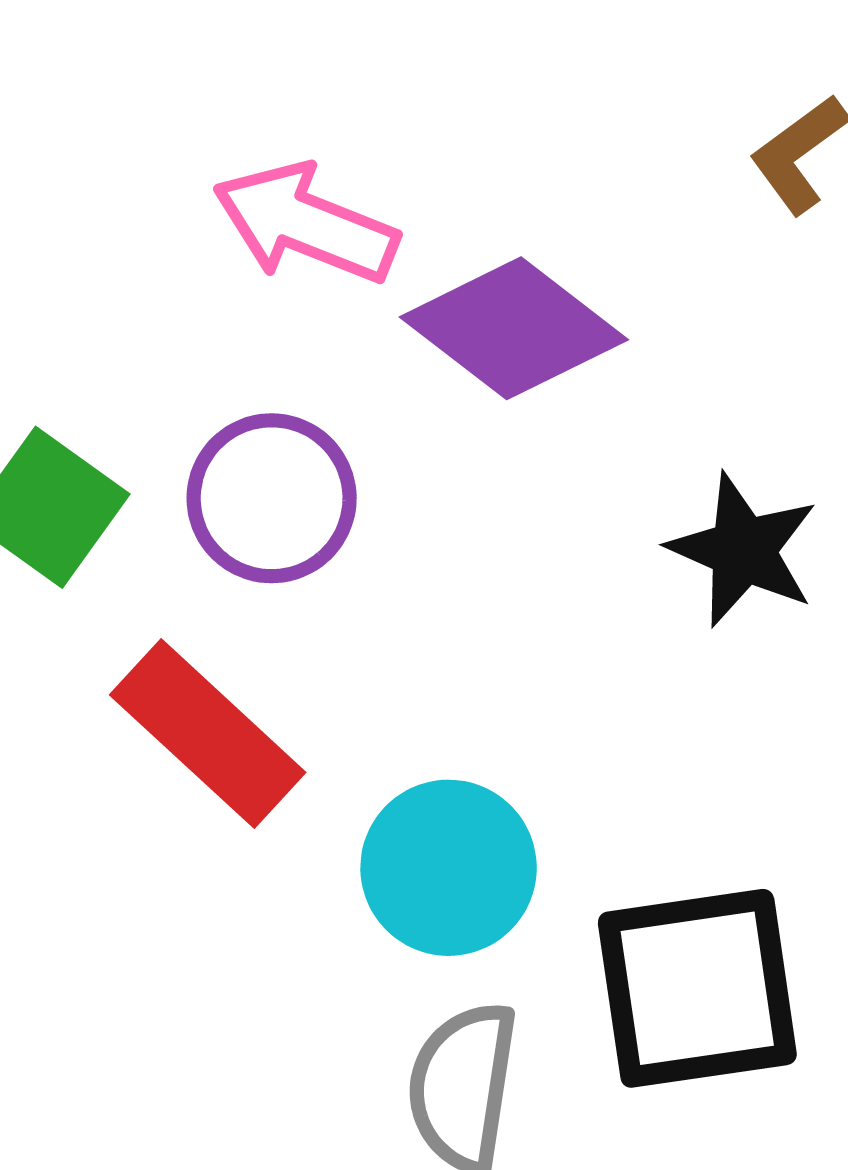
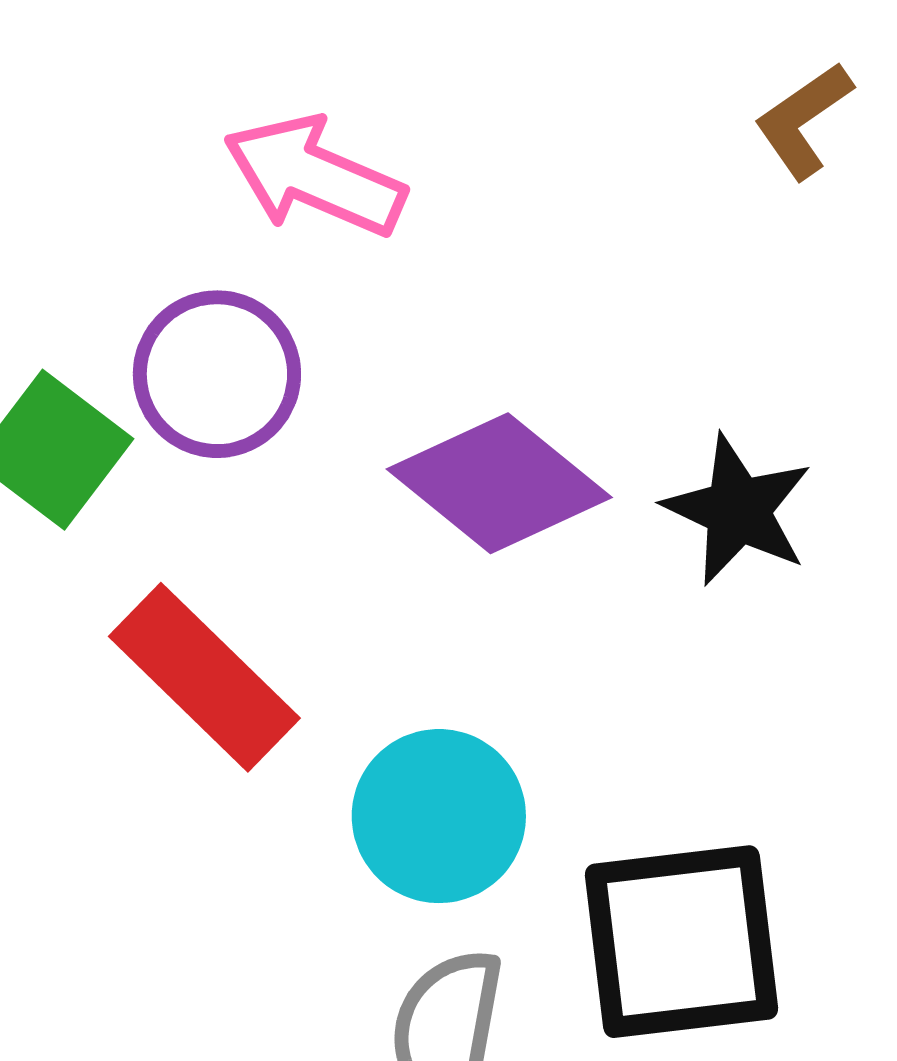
purple diamond: (514, 328) -> (499, 483), moved
purple circle: (272, 498) -> (217, 374), moved

